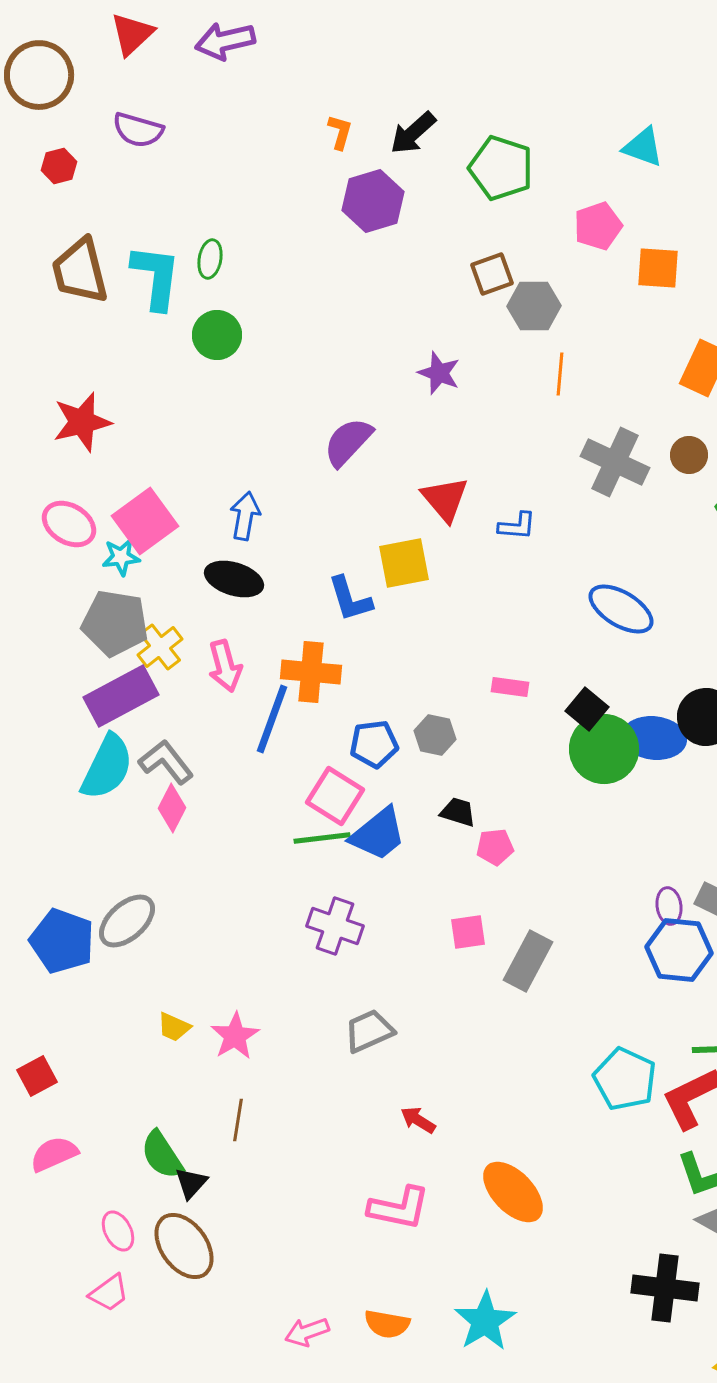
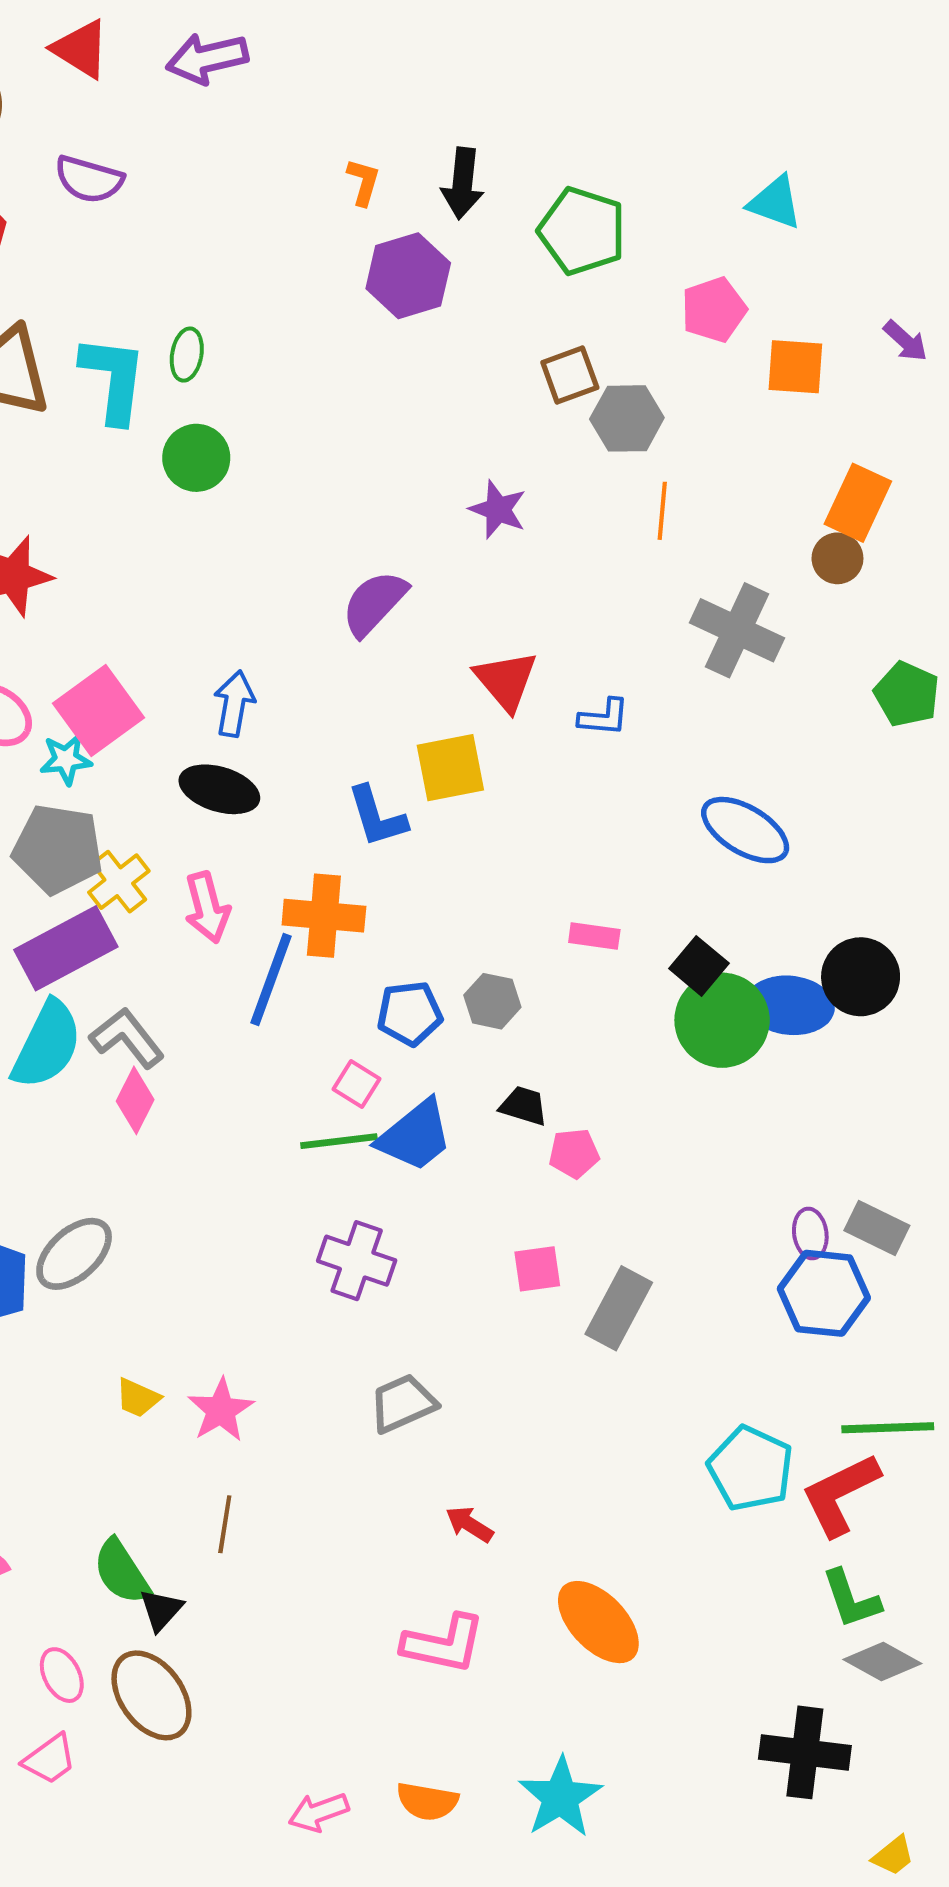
red triangle: (132, 34) -> (81, 49), turned -45
black arrow: (413, 133) -> (463, 183), turned -42
brown circle: (689, 455) -> (837, 558), moved
pink square: (335, 796) -> (357, 1084), size x0.6

